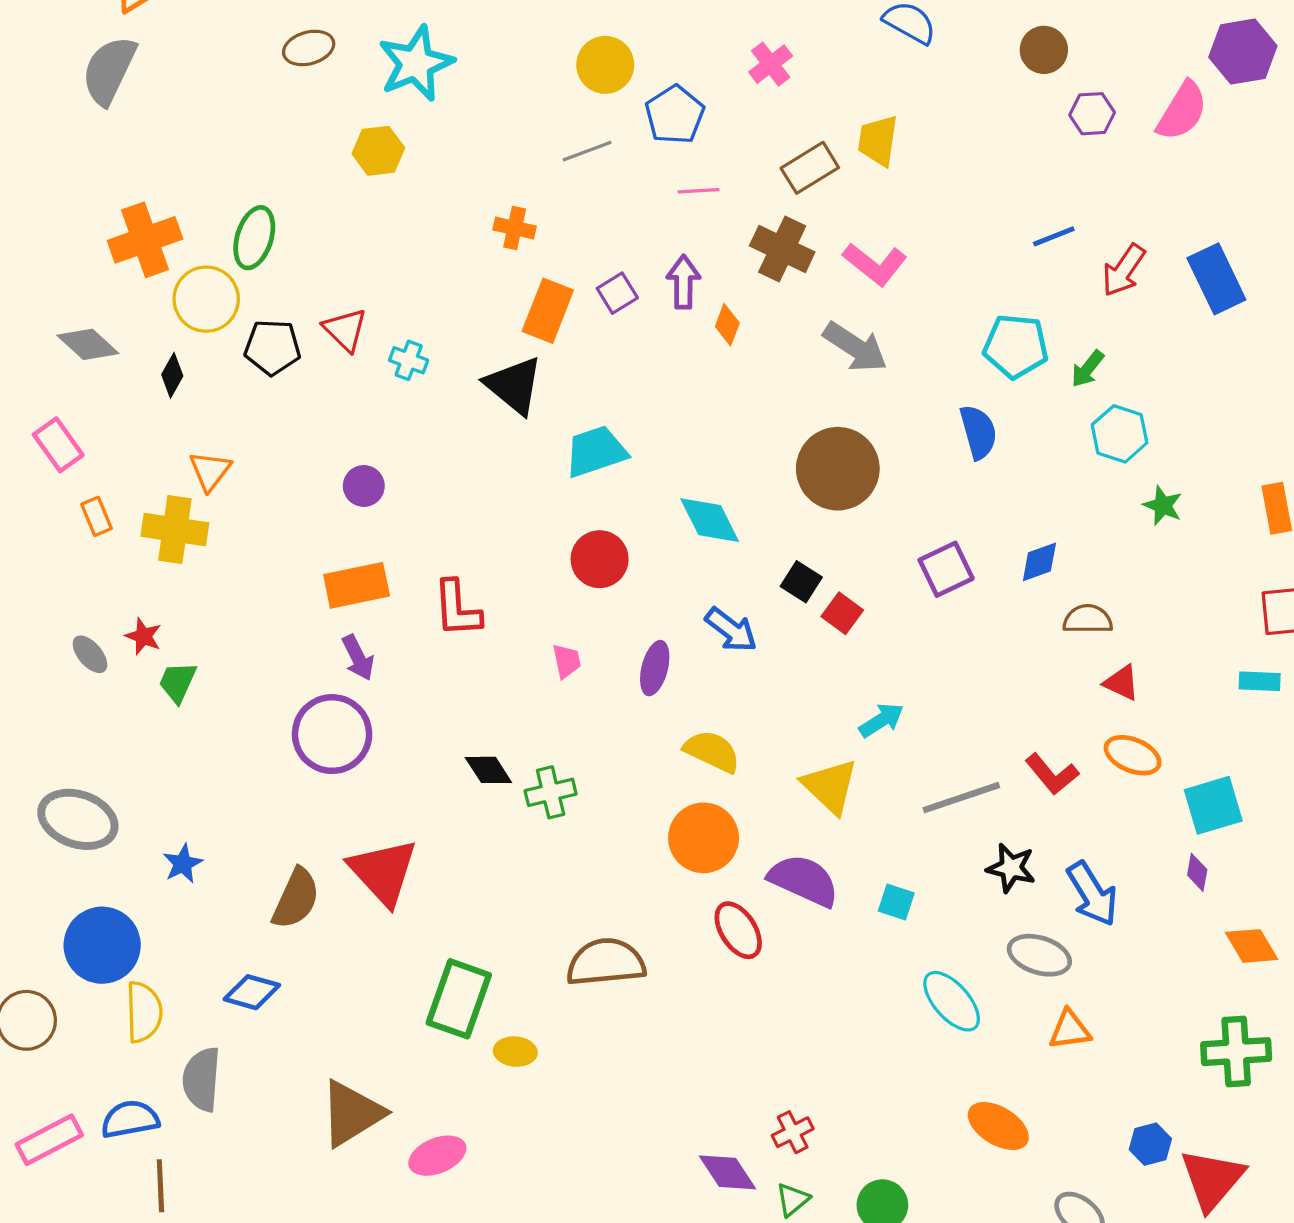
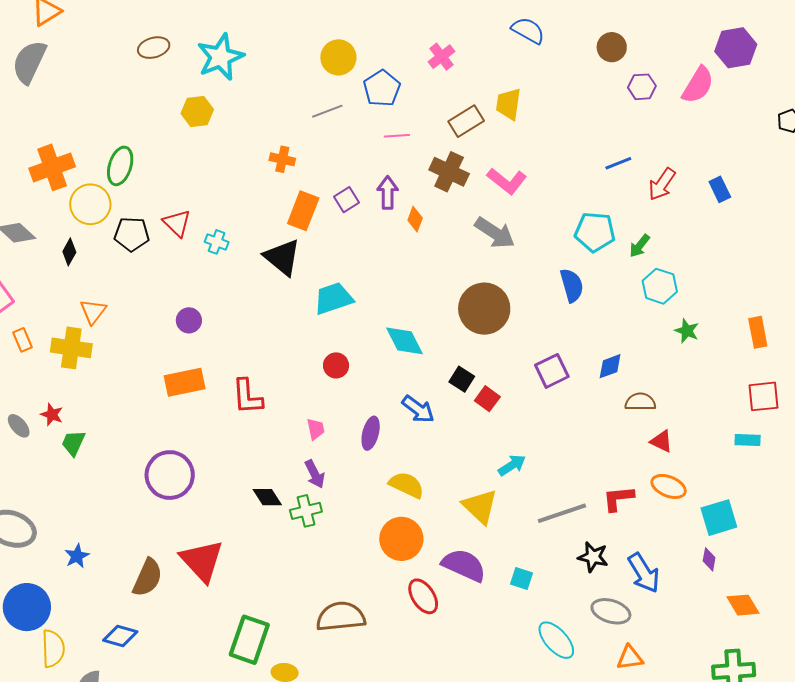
blue rectangle: (1216, 279) -> (720, 189), size x0.6
red circle: (600, 559) -> (336, 365), size x0.7
purple arrow: (358, 658) -> (315, 474), moved
red L-shape: (1052, 774) -> (618, 498), turned 124

